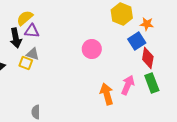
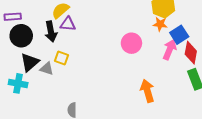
orange star: (147, 24) -> (160, 24), moved
gray triangle: (33, 54) -> (47, 69), moved
pink arrow: (128, 85) -> (170, 50), moved

